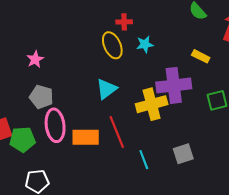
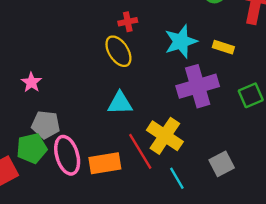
cyan star: (145, 44) -> (181, 41), moved, size x1.6
cyan triangle: (106, 89) -> (120, 103), turned 45
yellow cross: (152, 104) -> (165, 136), moved, turned -32
green pentagon: (22, 139) -> (32, 148), moved

